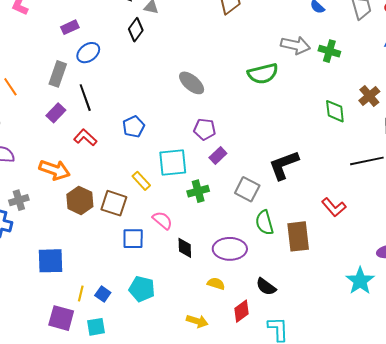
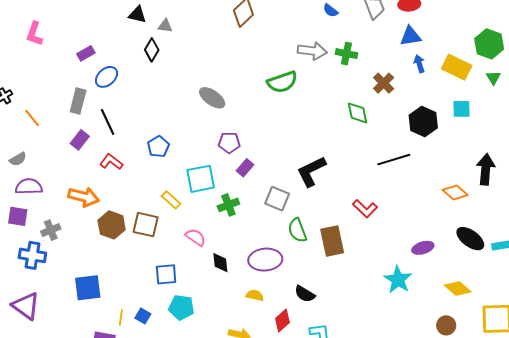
brown cross: (369, 96) -> (384, 83), moved
blue square: (133, 239) -> (166, 274), moved

